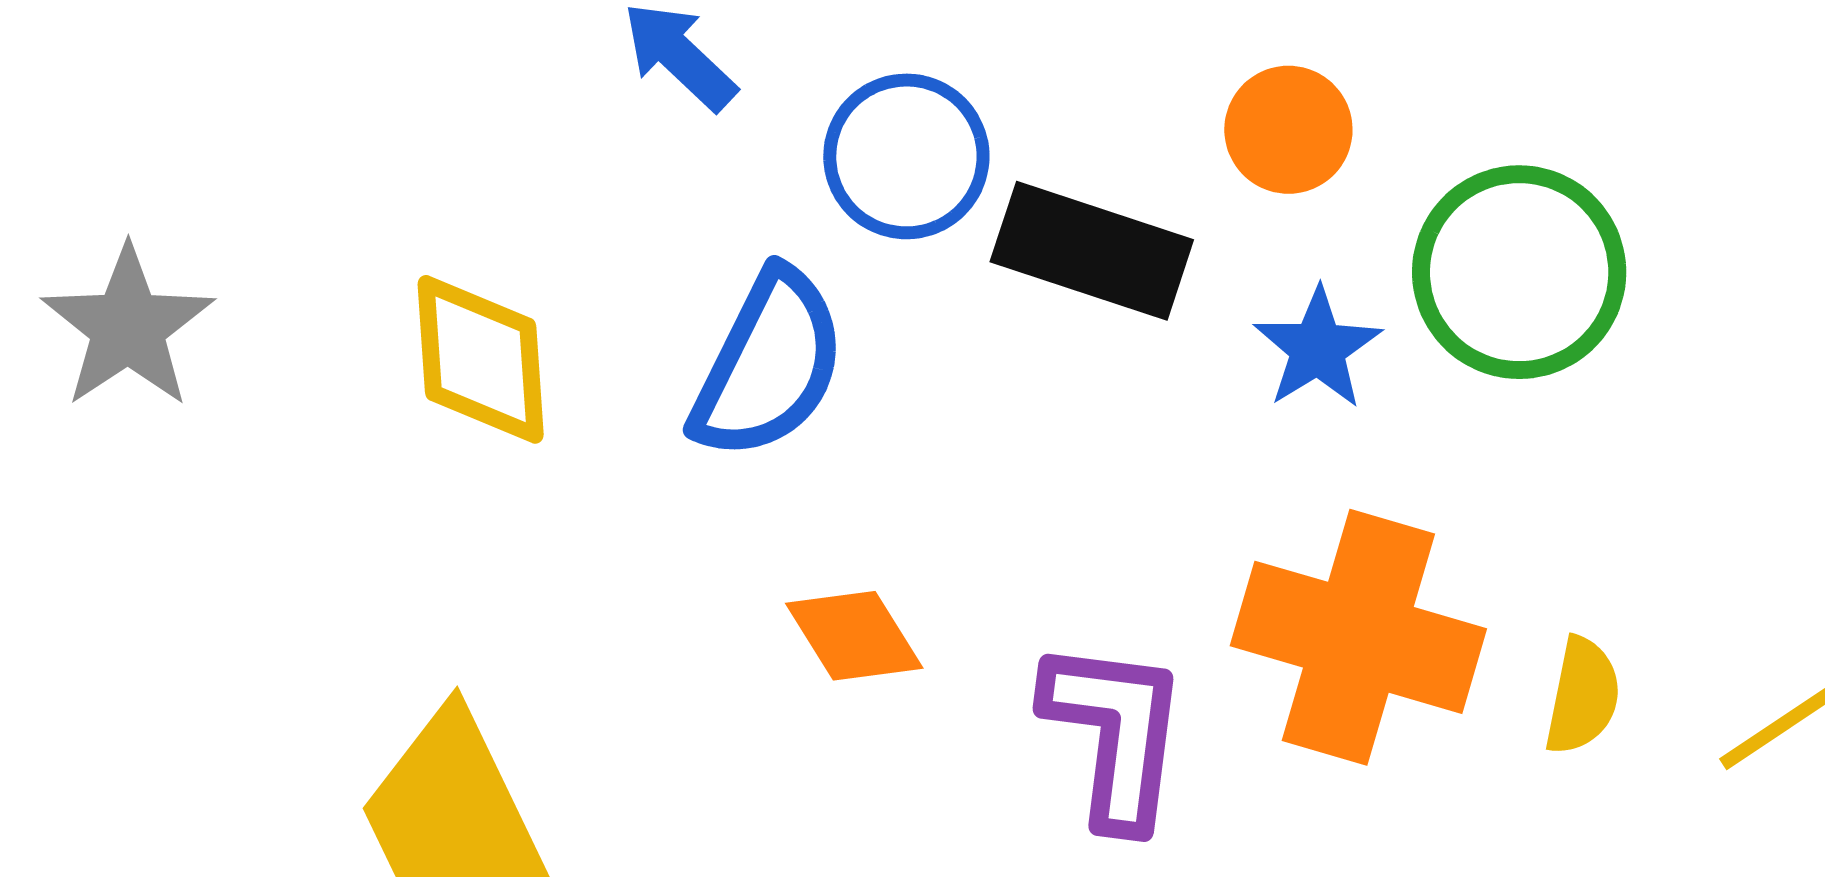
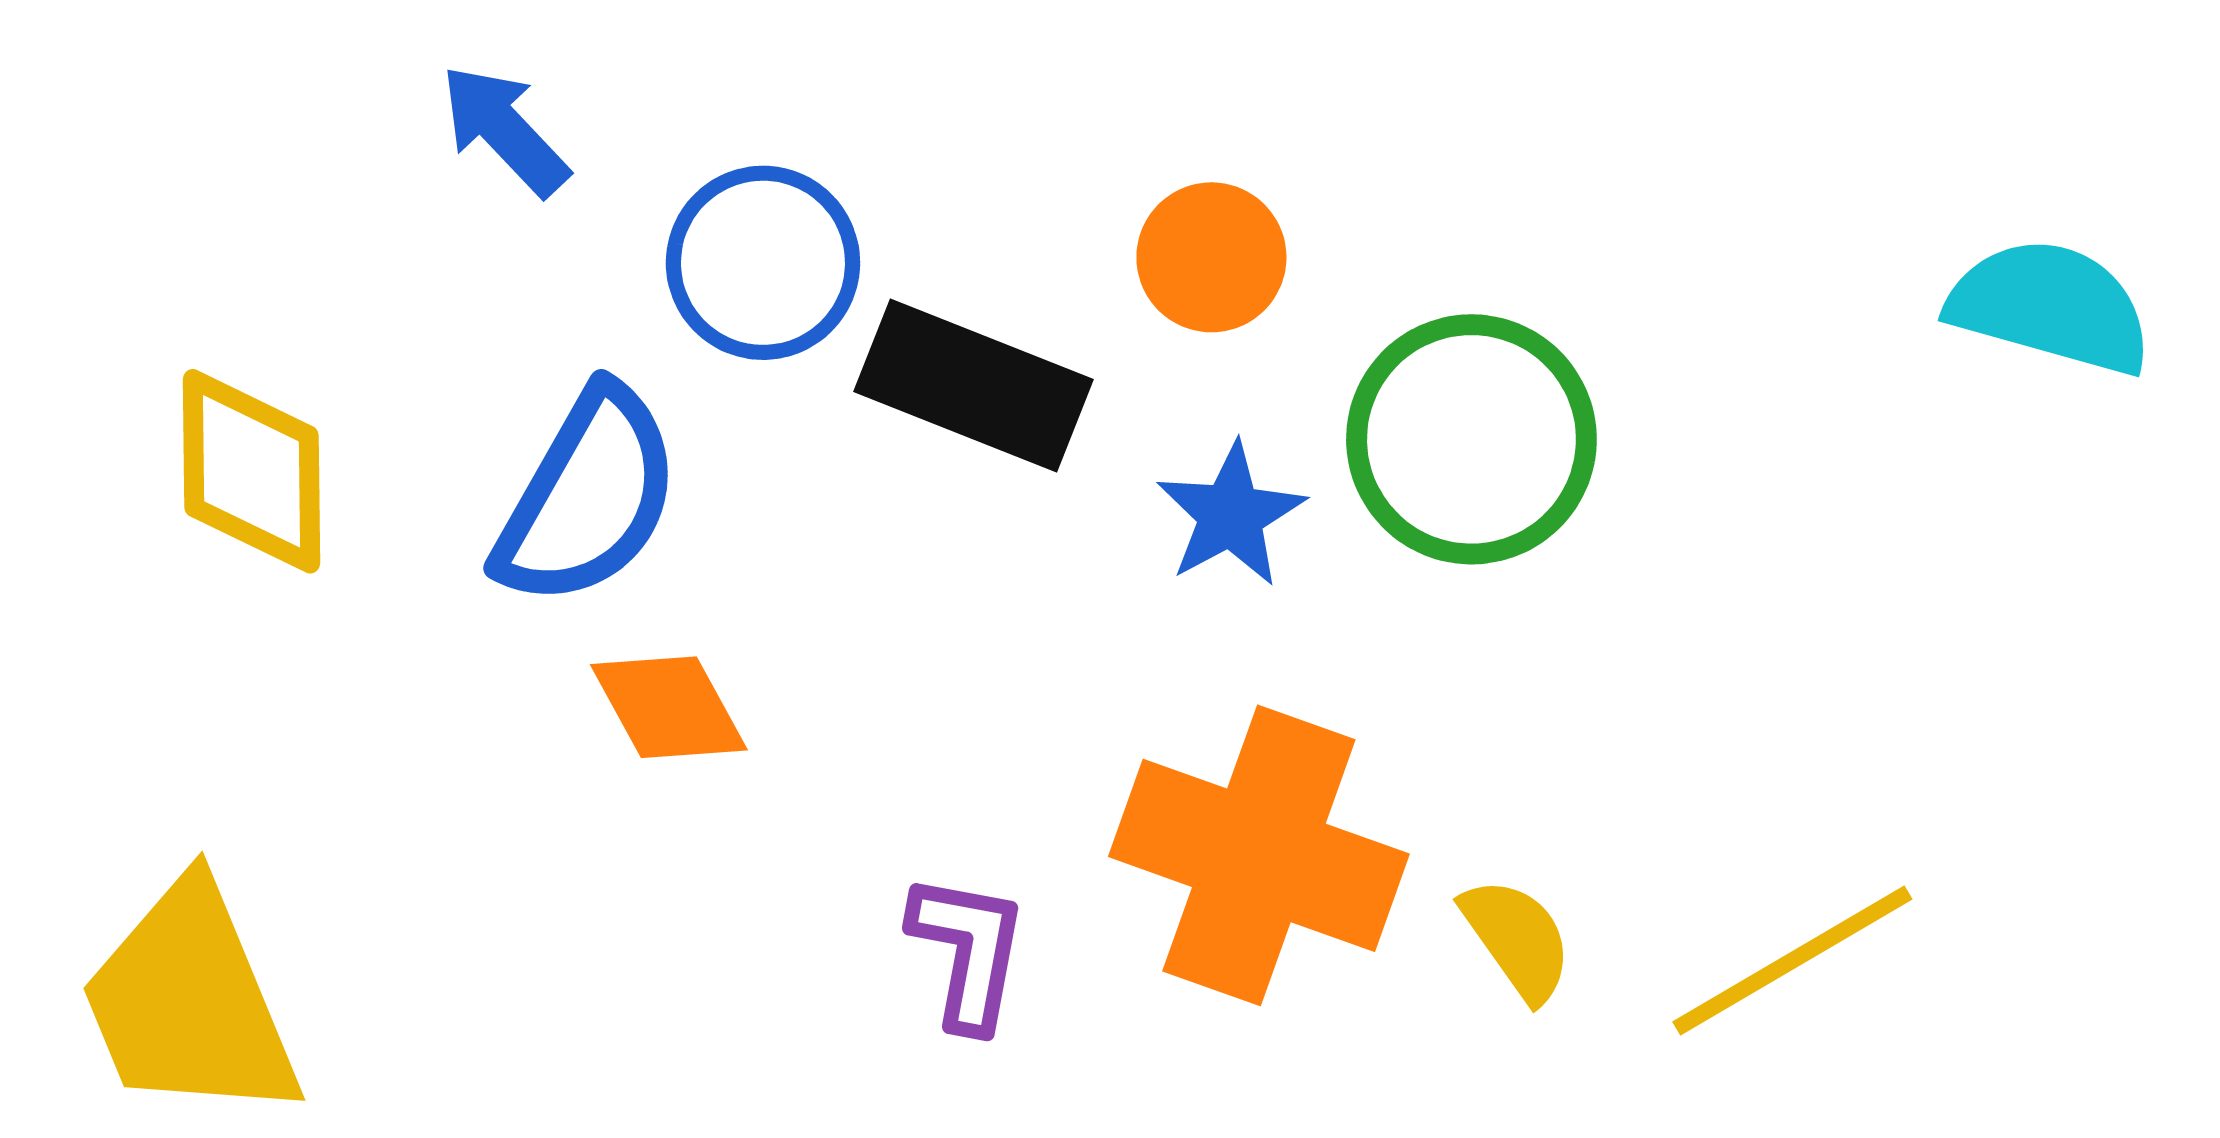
orange diamond: (854, 636) -> (669, 707), moved
yellow semicircle: (1583, 696) -> (1517, 939), turned -50
purple L-shape: (1115, 733) -> (968, 951), size x0.7

